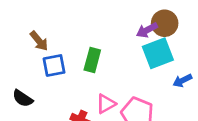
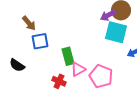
cyan square: (158, 53) -> (116, 32), turned 35
green rectangle: (92, 60) -> (68, 56), moved, turned -30

